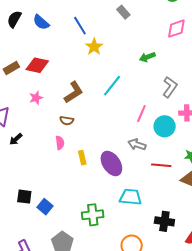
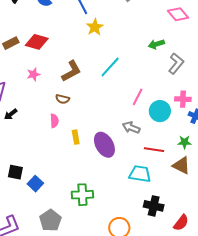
pink diamond: (176, 29) -> (178, 14), turned 65
green arrow: (147, 57) -> (156, 44), moved
gray L-shape: (170, 87) -> (176, 64), moved
cyan trapezoid: (131, 197) -> (140, 174), moved

